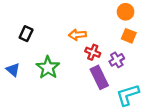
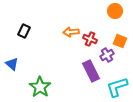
orange square: (129, 36) -> (120, 41), moved
red cross: (93, 52) -> (90, 39), moved
green star: (48, 68) -> (40, 87), moved

